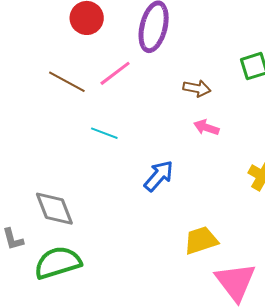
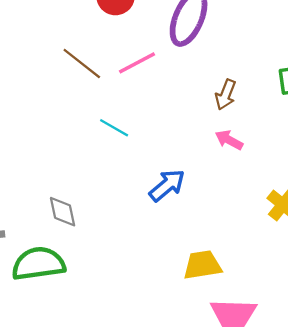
brown arrow: (197, 88) -> (226, 95), turned 92
gray diamond: (54, 209) -> (63, 212), moved, size x0.7

